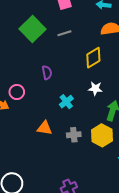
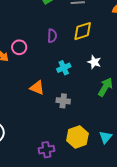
yellow diamond: (93, 58) -> (83, 31), moved
yellow hexagon: (102, 135) -> (77, 137), moved

